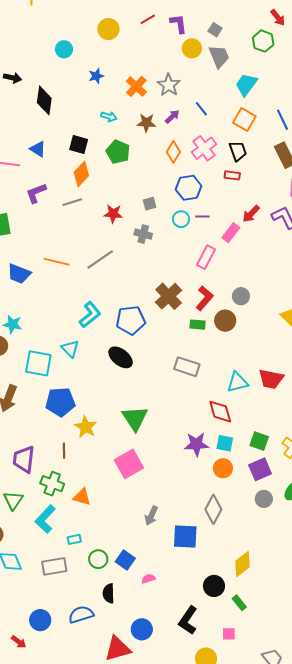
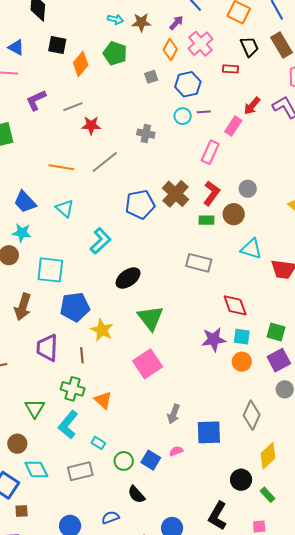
cyan arrow: (109, 117) -> (115, 19), moved
purple arrow: (172, 117) -> (176, 23), moved
black square: (79, 144) -> (57, 45), moved
blue triangle: (38, 149) -> (16, 47), moved
black trapezoid: (238, 151) -> (249, 47), moved
orange diamond: (81, 174) -> (81, 64), moved
gray square: (150, 204) -> (151, 77), moved
red star: (113, 214) -> (91, 125), moved
blue trapezoid: (19, 274) -> (25, 202), moved, turned 30
cyan L-shape: (90, 315) -> (101, 241), moved
blue pentagon: (131, 320) -> (140, 204), moved
cyan triangle: (70, 349) -> (65, 208), moved
black ellipse: (121, 357) -> (128, 278), moved, turned -70
cyan triangle: (237, 382) -> (251, 249), moved, turned 35
purple trapezoid: (24, 459) -> (47, 348), moved
orange triangle: (82, 497) -> (103, 400), turned 30
gray diamond: (213, 509) -> (252, 415), moved
cyan rectangle: (74, 539) -> (98, 443), turned 48
pink semicircle: (148, 579) -> (176, 451), moved
black semicircle: (109, 593) -> (136, 495), turned -36
blue semicircle: (81, 615) -> (110, 517), size x0.7

